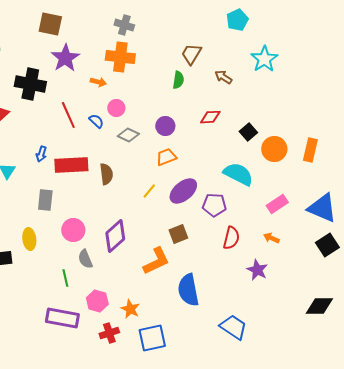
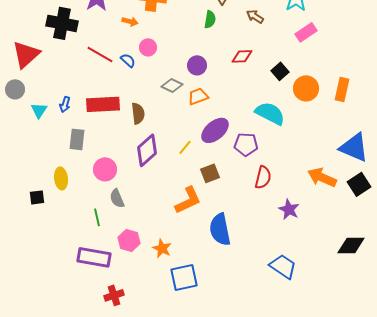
red line: (68, 115) -> (100, 54), turned -36
gray diamond: (128, 135) -> (172, 85), moved
blue arrow: (41, 154) -> (65, 104), moved
yellow line: (149, 191) -> (185, 147), moved
pink rectangle: (277, 204) -> (306, 32), moved
purple diamond: (115, 236) -> (147, 150), moved
orange arrow: (271, 238) -> (322, 177), moved, size x1.8
blue trapezoid: (233, 327) -> (283, 266), moved
red cross: (109, 333) -> (114, 295), moved

